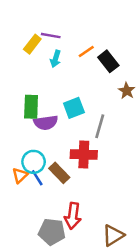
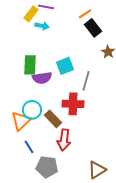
orange line: (86, 51) -> (85, 14), moved
cyan arrow: (56, 59) -> (42, 26), moved, turned -96
orange triangle: (20, 175) -> (21, 121), size x1.5
blue line: (37, 178) -> (29, 147), moved
red arrow: (73, 216) -> (64, 140), moved

